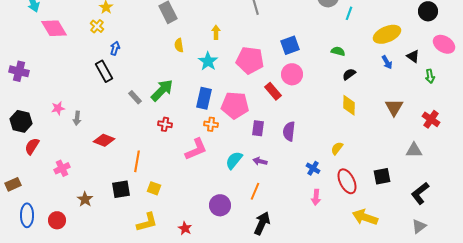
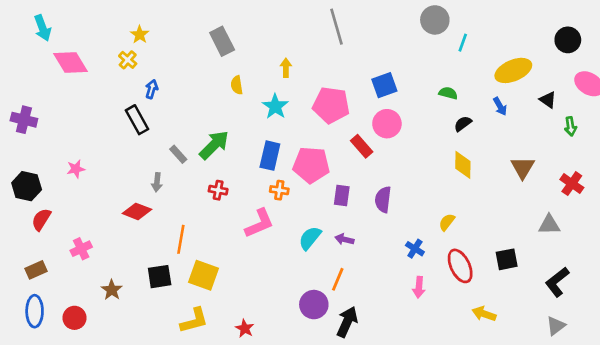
blue arrow: (387, 62) -> (500, 106), moved
gray arrow: (77, 118) -> (157, 182), moved
brown rectangle: (13, 184) -> (36, 270), moved
yellow square: (154, 188) -> (203, 275), size x1.6
purple circle: (220, 205) -> (314, 305), moved
yellow arrow: (365, 217) -> (484, 314), size x0.7

